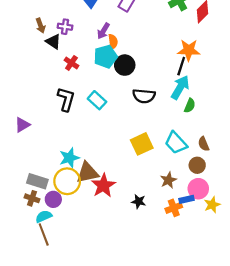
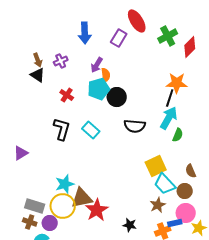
purple cross: (65, 27) -> (61, 61), turned -32
black triangle: (53, 42) -> (38, 75), moved
cyan trapezoid: (176, 143) -> (165, 184), moved
yellow square: (142, 144) -> (156, 166), moved

